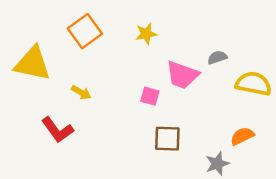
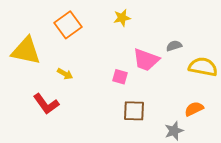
yellow star: (146, 34) -> (122, 18), moved

